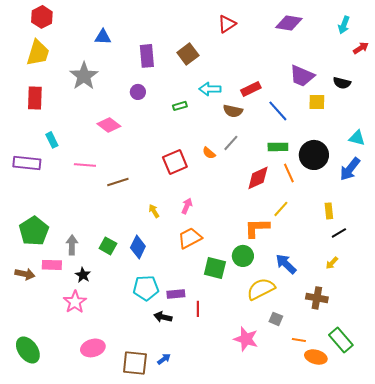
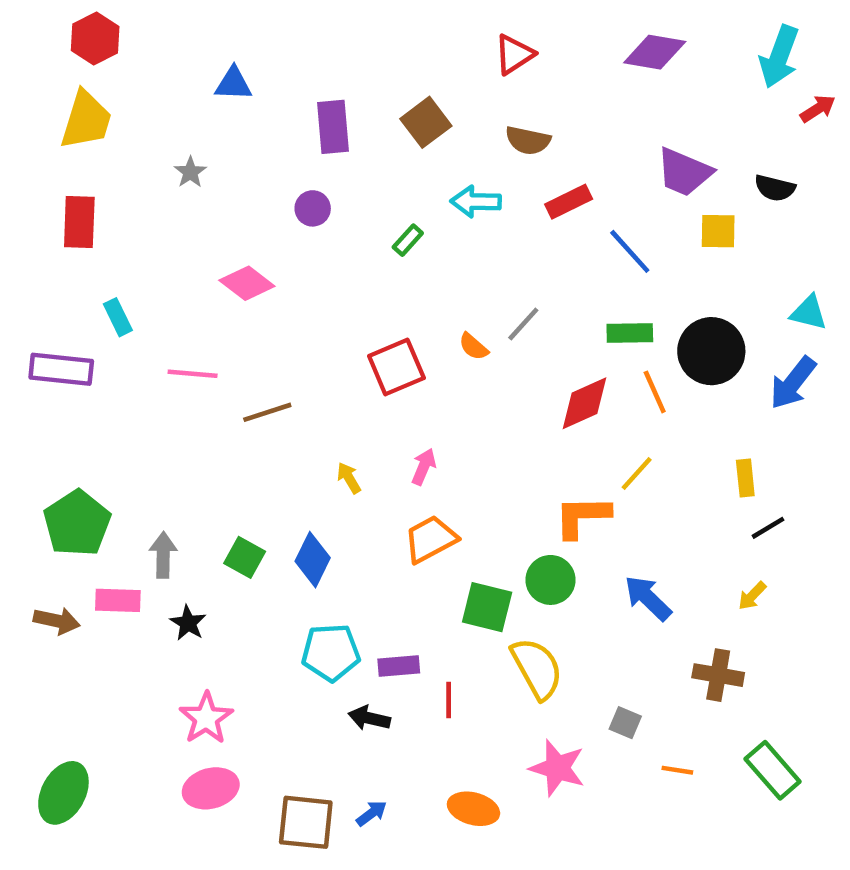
cyan arrow: (344, 25) -> (779, 57), size x1.5
gray star: (84, 76) -> (190, 172), size x0.5
green rectangle: (180, 106) -> (408, 240), turned -32
brown semicircle: (233, 111) -> (528, 140), moved
yellow semicircle: (261, 289) -> (537, 668), moved, turned 88
pink star: (75, 302) -> (206, 718), moved
green ellipse: (28, 350) -> (63, 793), turned 64
orange ellipse: (316, 357) -> (473, 809), moved

